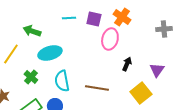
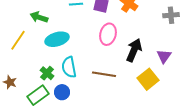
pink ellipse: (110, 39) -> (108, 34), moved
black arrow: (127, 64) -> (134, 50), size x1.6
green cross: (31, 77) -> (47, 73), moved

